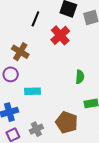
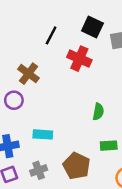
red cross: (60, 35) -> (79, 59), turned -30
cyan rectangle: (32, 91) -> (43, 134), moved

